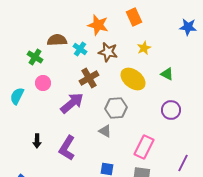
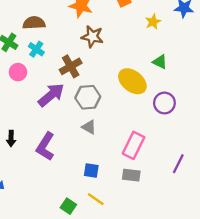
yellow star: (144, 48) -> (153, 22), moved
cyan cross: (80, 49) -> (36, 49), moved
yellow ellipse: (133, 79) -> (132, 81), moved
gray hexagon: (116, 108) -> (88, 97), moved

